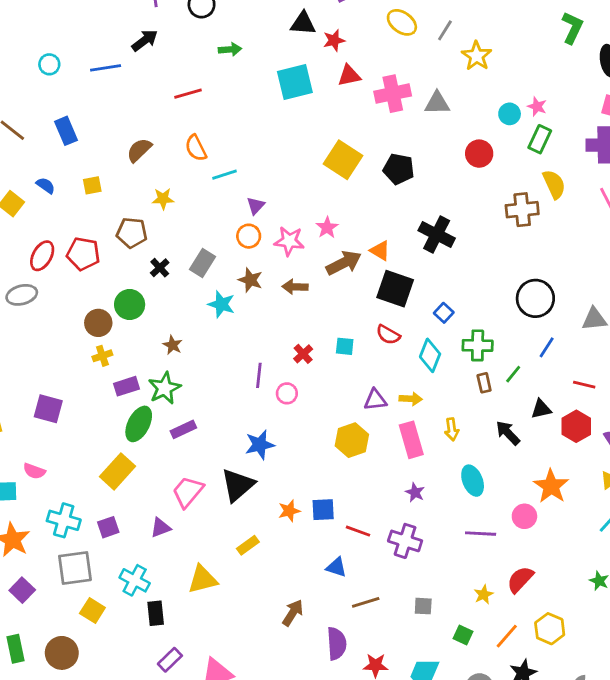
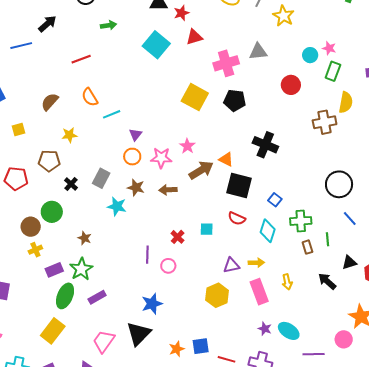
cyan square: (295, 82) -> (156, 45), turned -32
pink cross: (393, 94) -> (226, 63), moved
yellow semicircle: (554, 184) -> (346, 102), turned 40
blue line: (547, 347) -> (350, 218), turned -70
green line: (513, 374) -> (328, 239), turned -40
cyan ellipse: (473, 481) -> (289, 331), moved, turned -30

